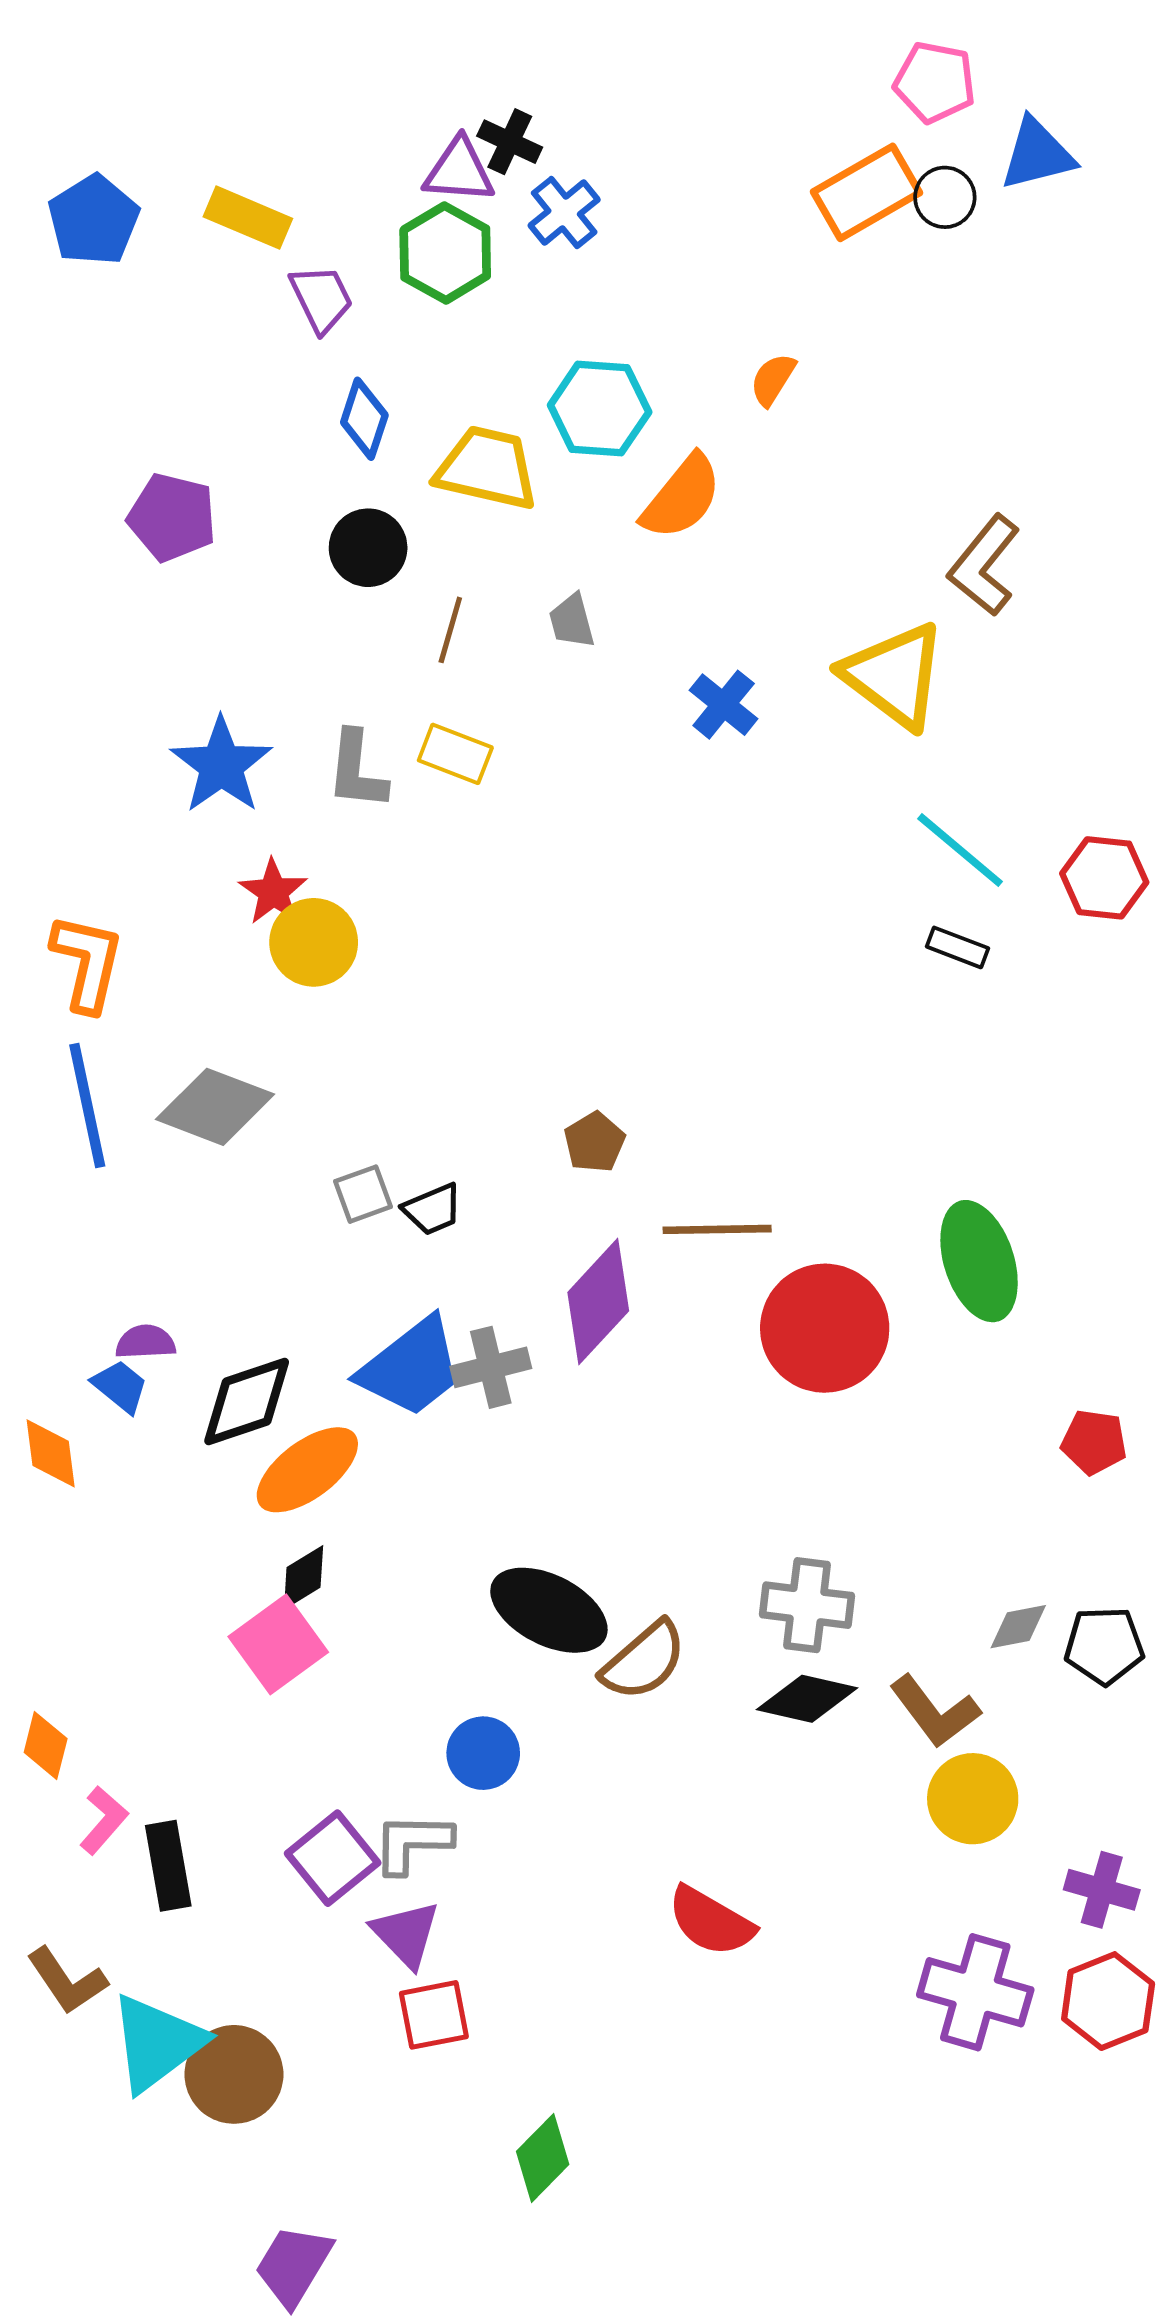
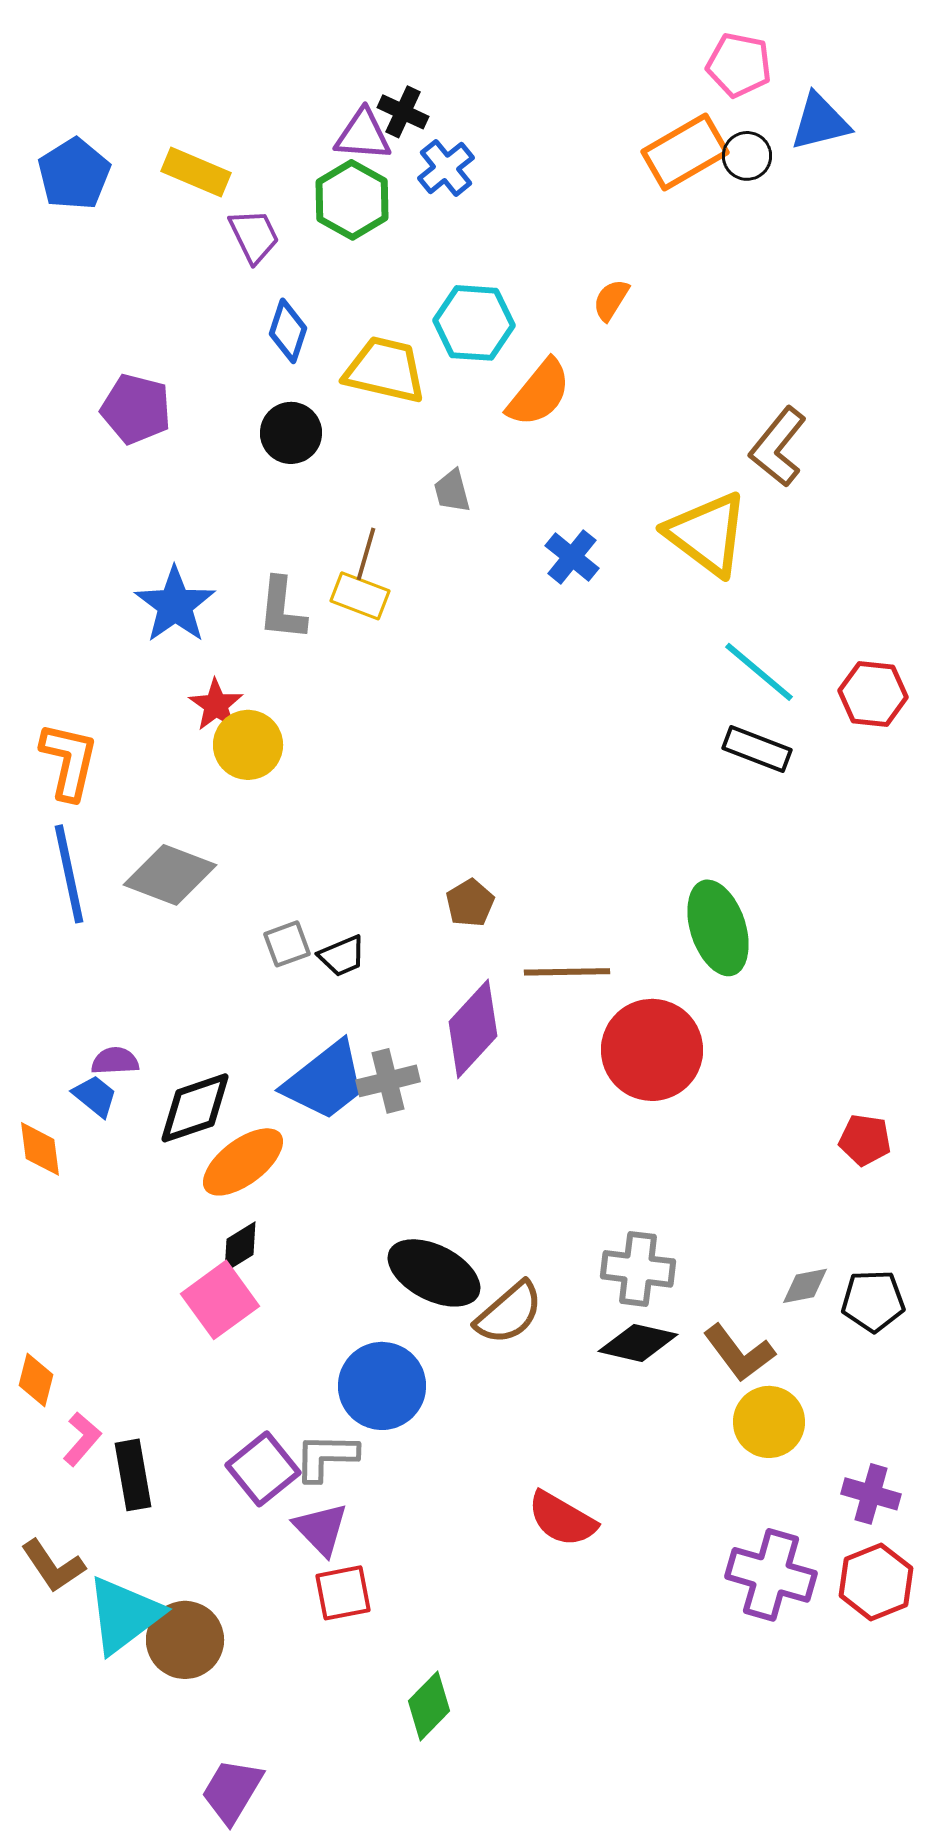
brown line: (450, 630) -> (366, 554), moved
black rectangle: (958, 947) -> (757, 749), size x1.4
green ellipse: (979, 1261) -> (718, 928), moved
blue circle: (483, 1753) -> (382, 1386), size x1.5

